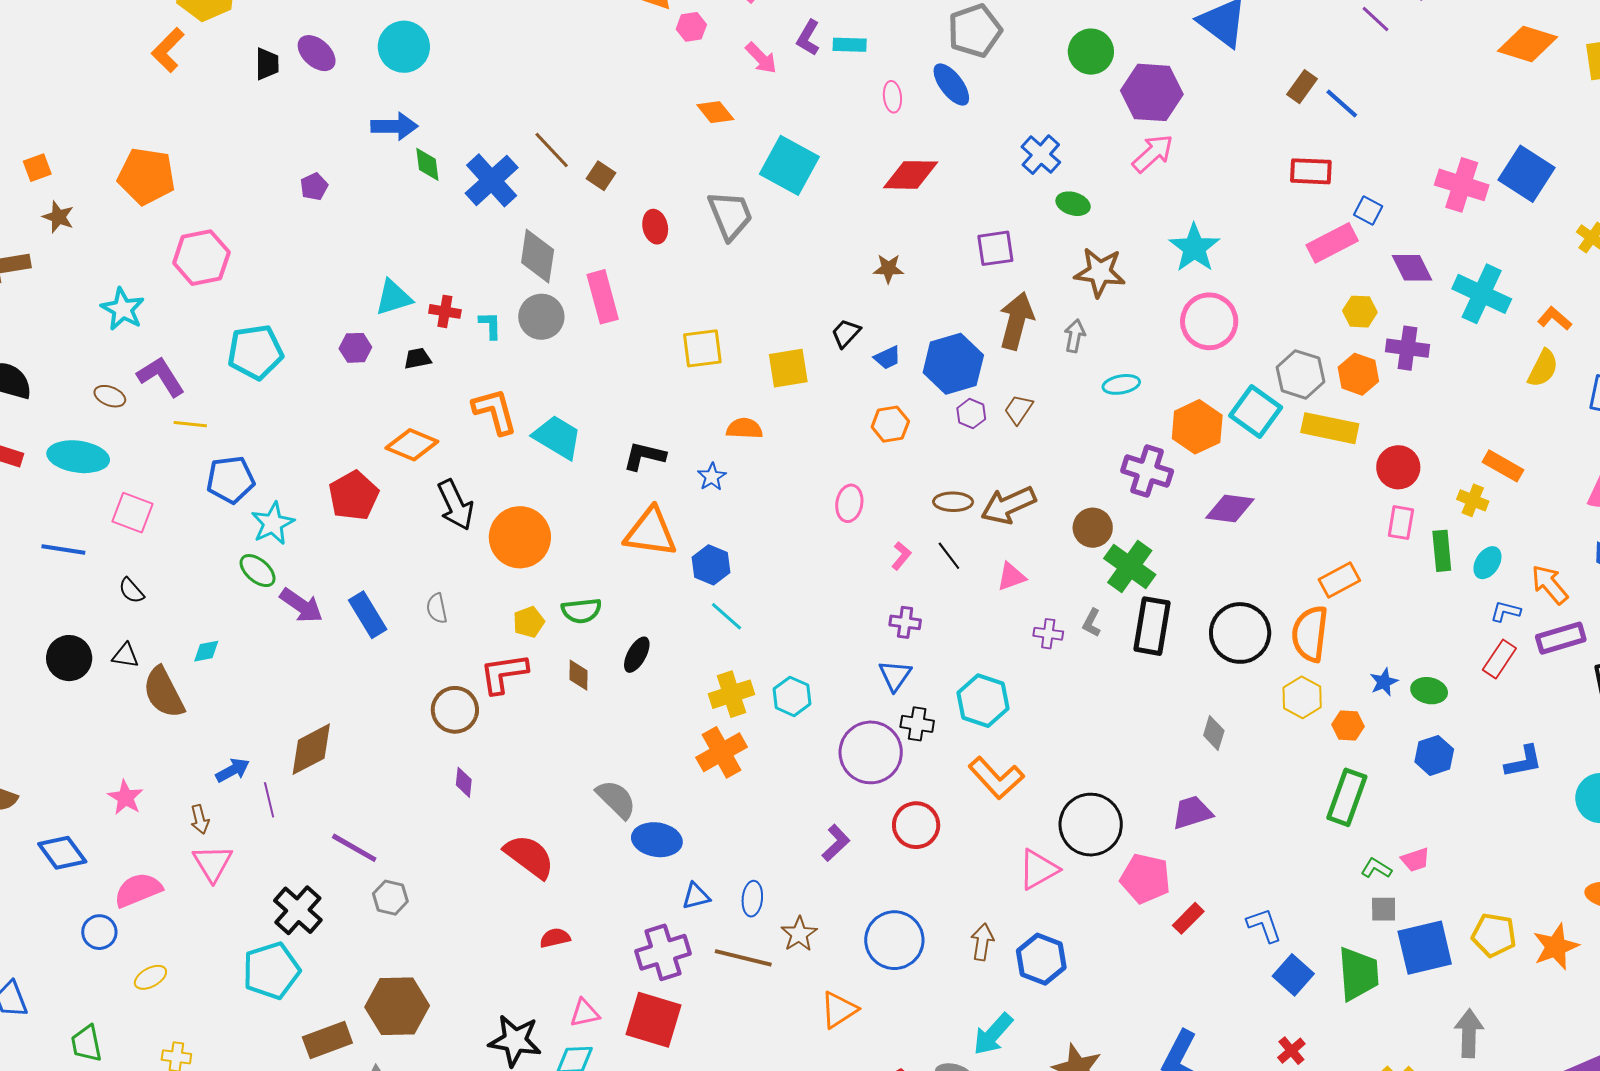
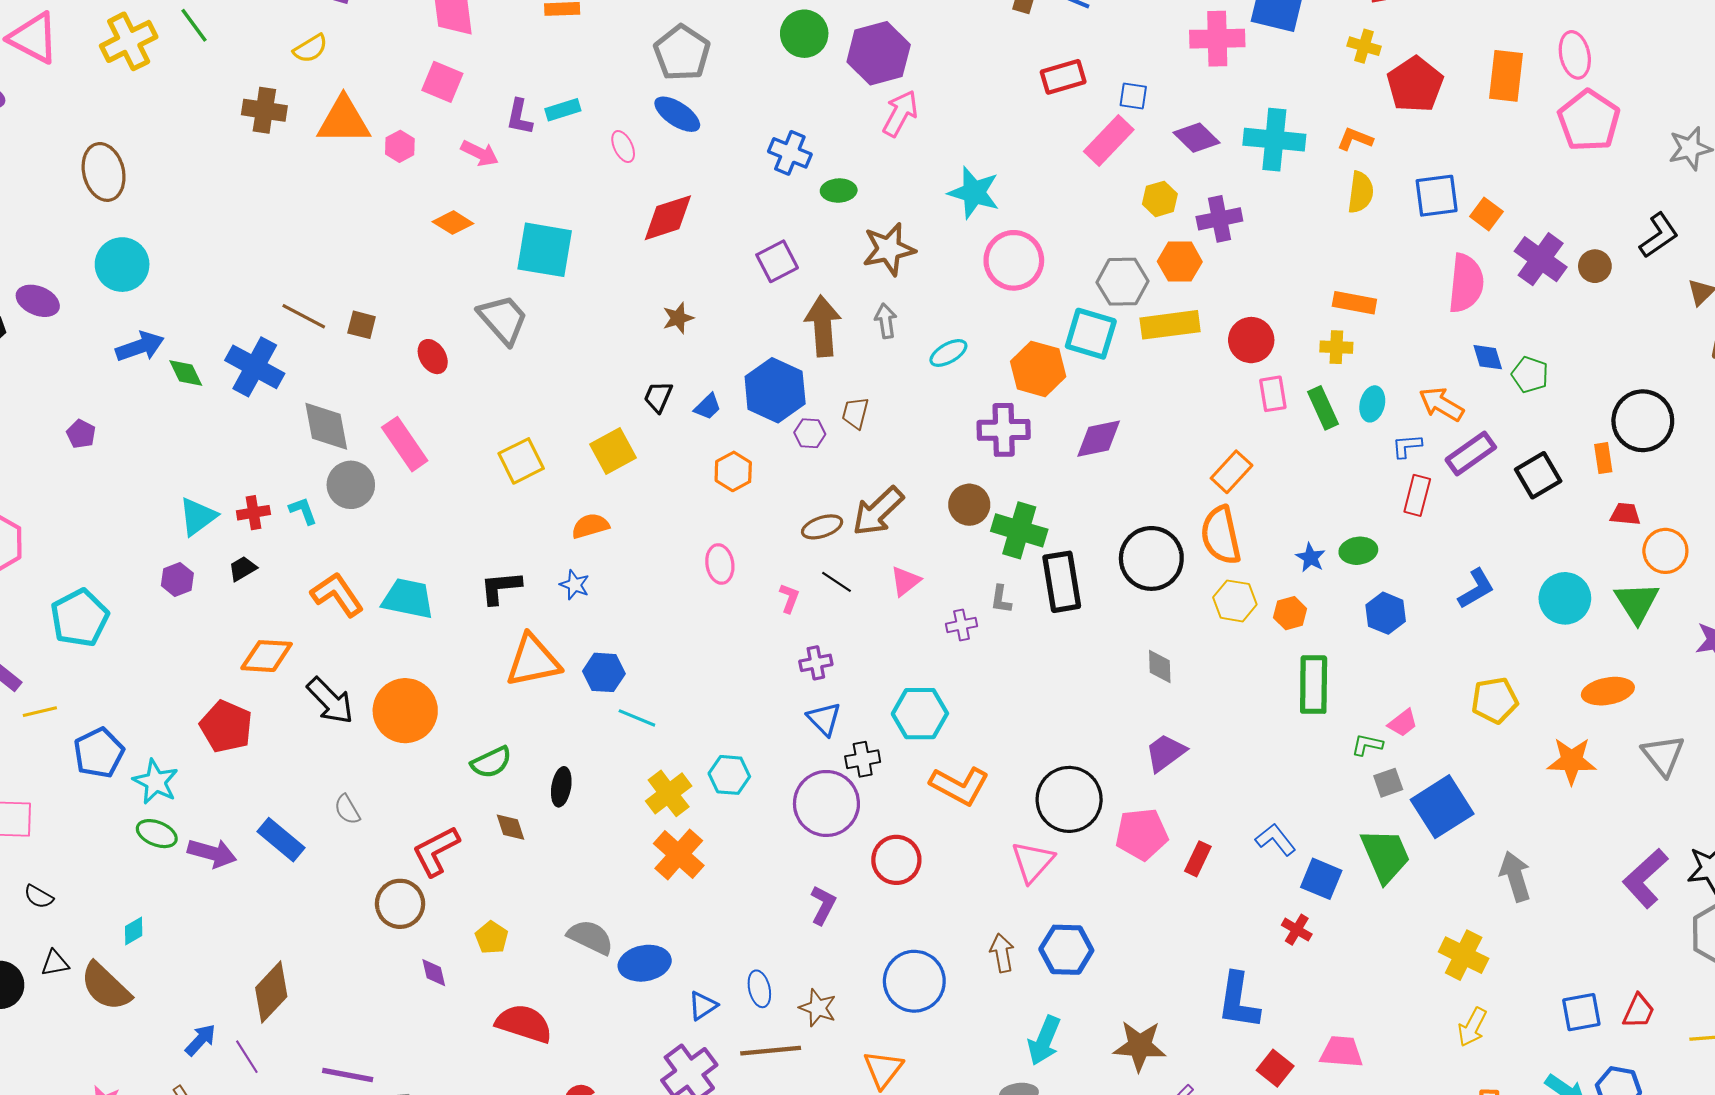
yellow pentagon: (529, 622) -> (492, 938), moved
yellow pentagon: (1494, 935) -> (1495, 700), moved
orange star: (1556, 947) -> (1572, 761), turned -30
red cross: (1291, 1051) -> (1297, 930), moved

